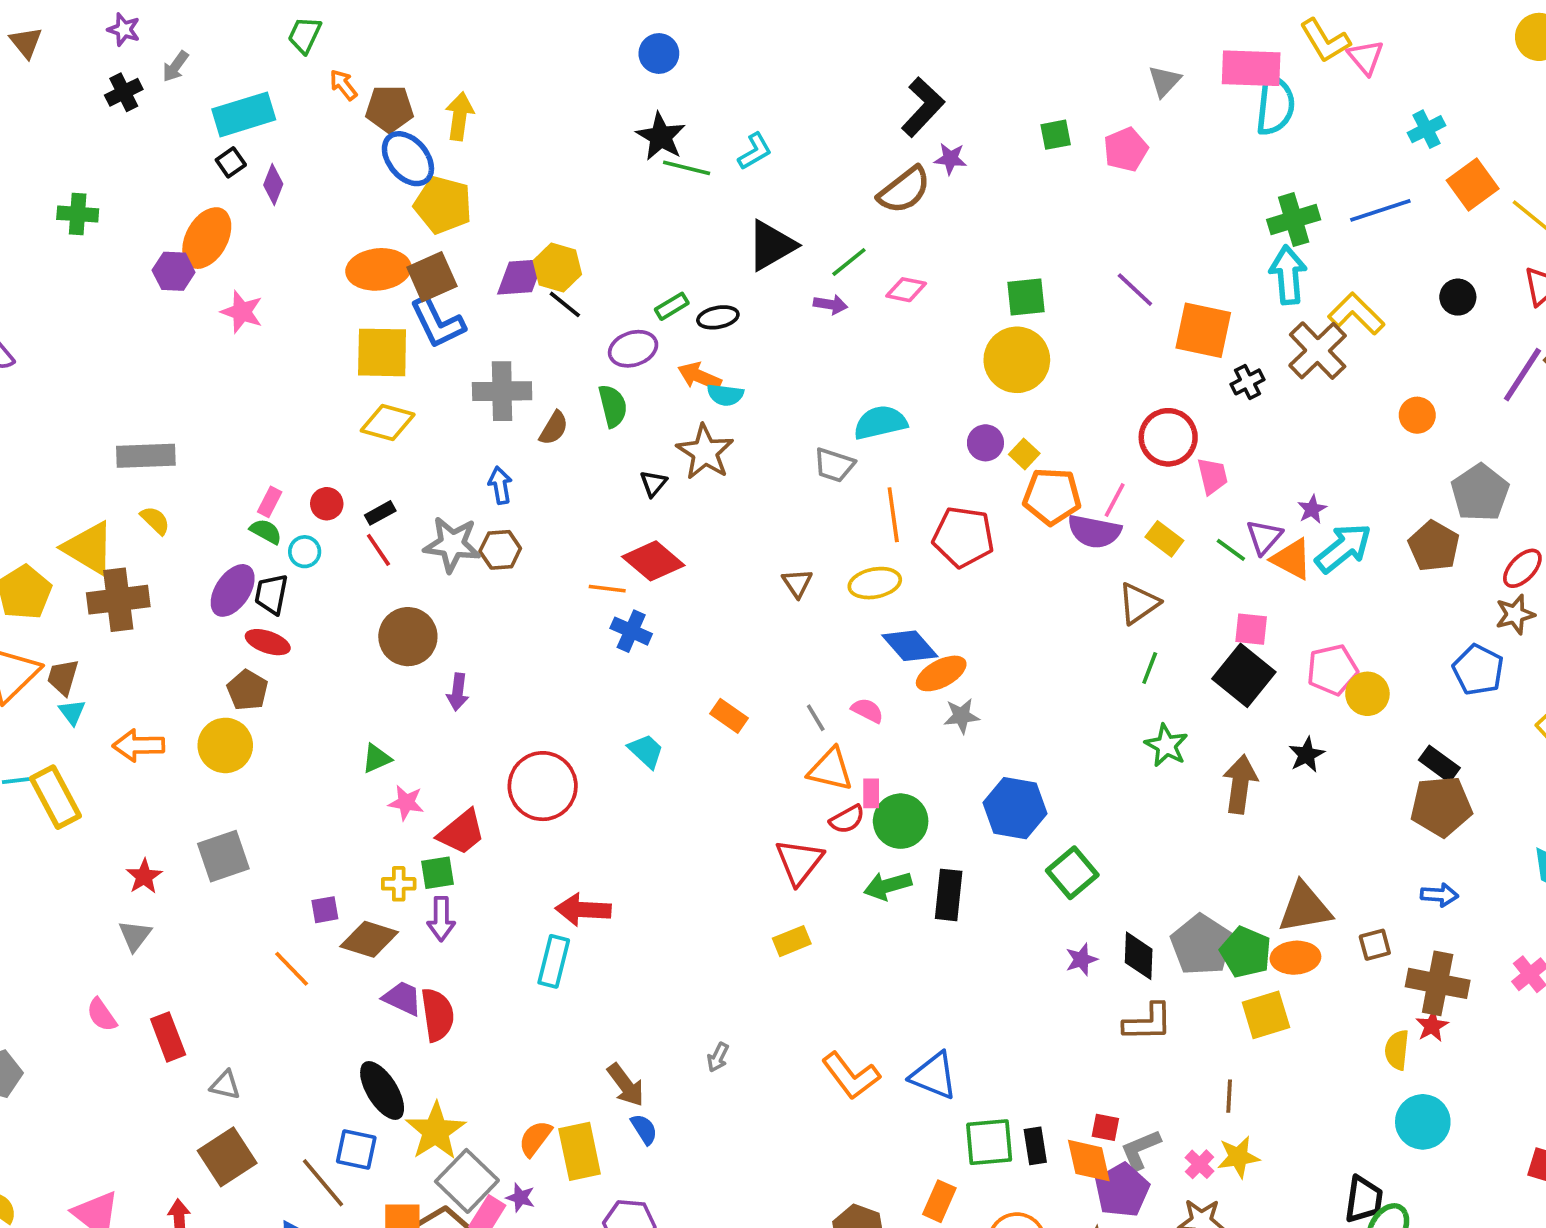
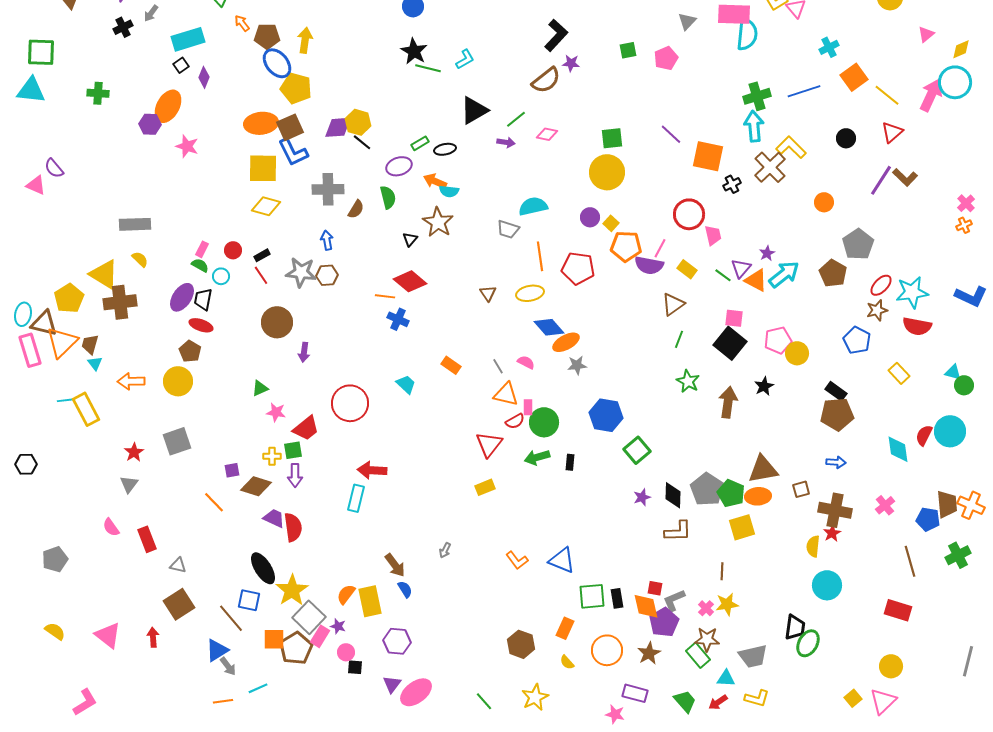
black rectangle: (949, 895) -> (570, 462), size x0.6
orange L-shape: (851, 1076) -> (517, 560), size x0.7

